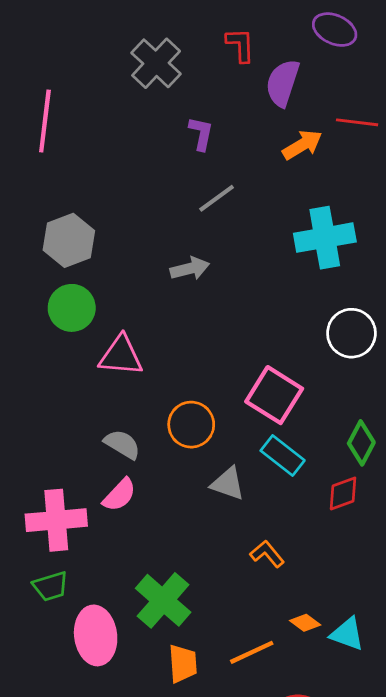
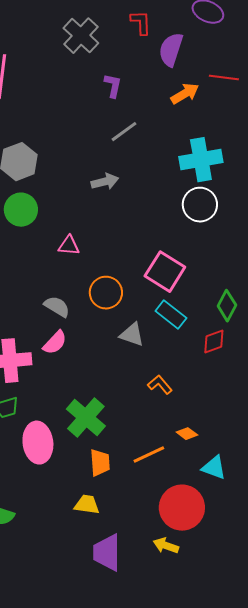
white circle: (351, 333) -> (200, 205), moved
pink triangle: (121, 356) -> (69, 246), moved, size x0.7
cyan triangle: (347, 634) -> (214, 468), moved

